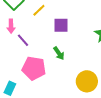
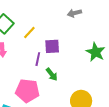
purple line: (23, 40) -> (38, 59), moved, turned 56

